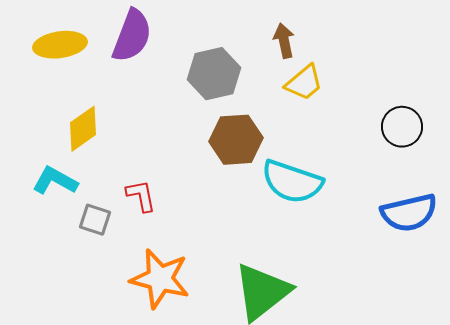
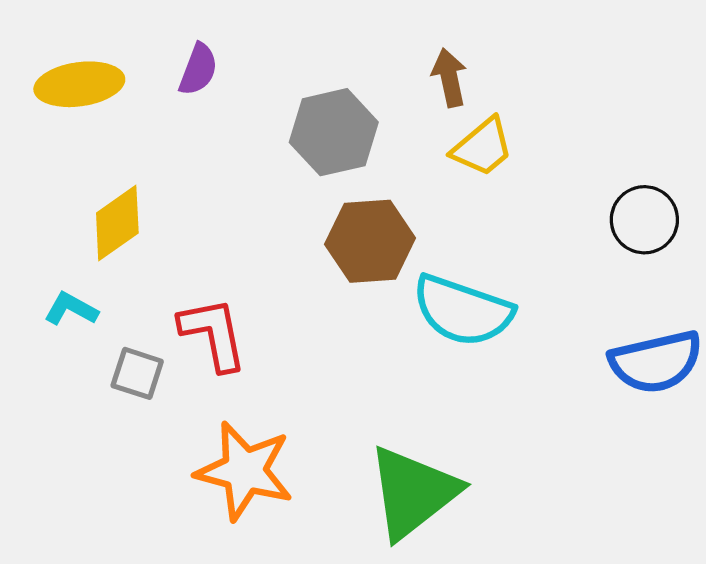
purple semicircle: (132, 36) -> (198, 69), size x0.6
cyan L-shape: (55, 181) -> (71, 309), size x0.7
red L-shape: (141, 196) -> (213, 334), size x1.4

